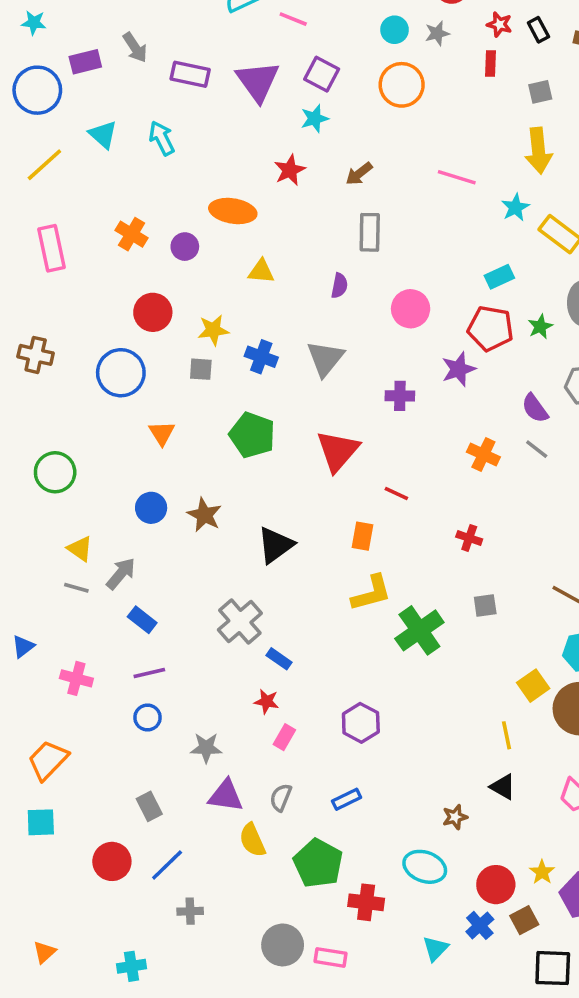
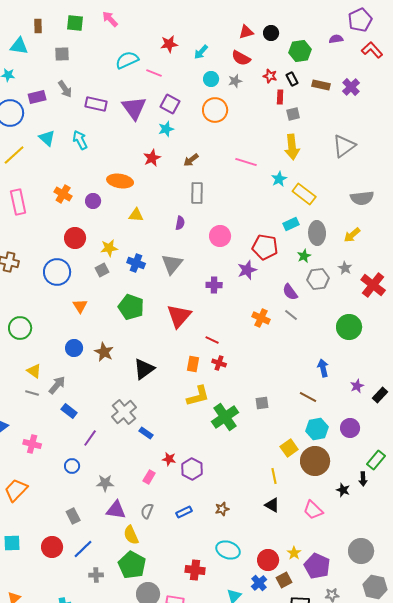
red rectangle: (491, 63) -> (280, 97), moved
cyan rectangle: (499, 277) -> (291, 224), moved
green star: (540, 327) -> (304, 256), moved
gray square: (201, 369) -> (102, 270), turned -32
red cross: (469, 538) -> (219, 363), moved
purple line: (149, 673) -> (90, 438), moved, turned -42
red star: (267, 702) -> (169, 459), moved
brown star: (455, 817) -> (222, 509), moved
cyan square: (41, 822) -> (12, 543), moved
green pentagon: (318, 863) -> (132, 565), moved

